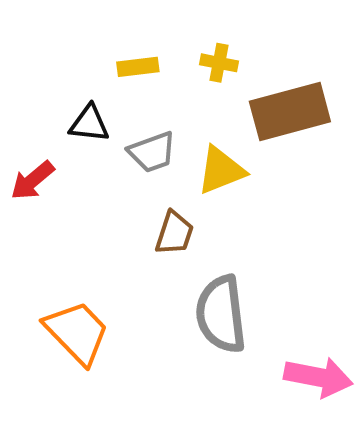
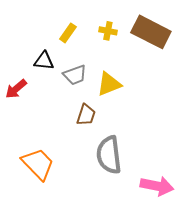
yellow rectangle: (138, 67) -> (68, 33), turned -48
brown rectangle: (290, 111) -> (151, 32), moved, turned 42

